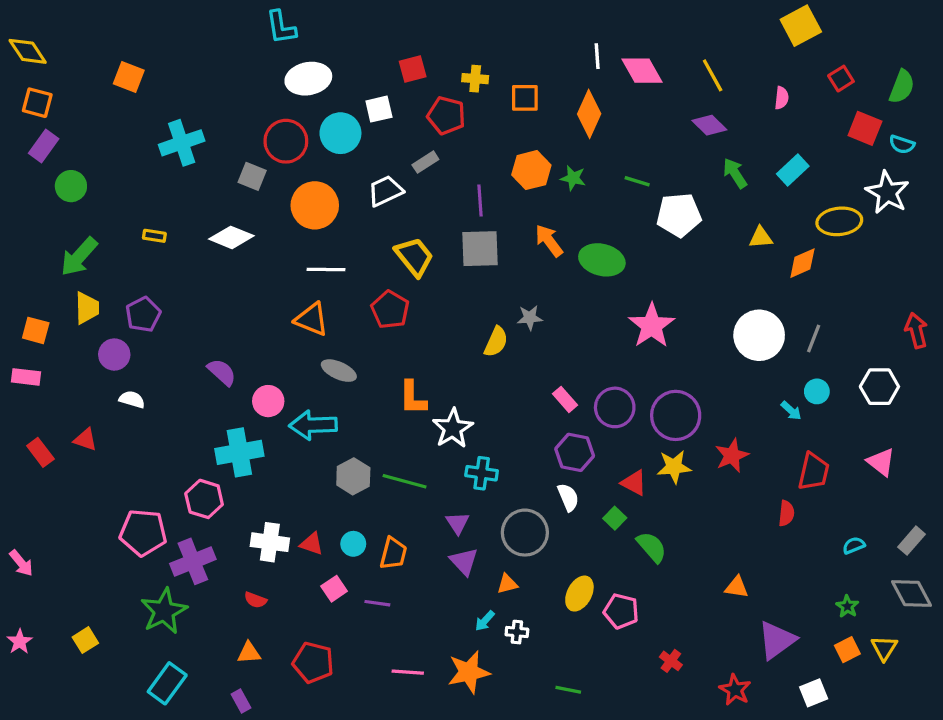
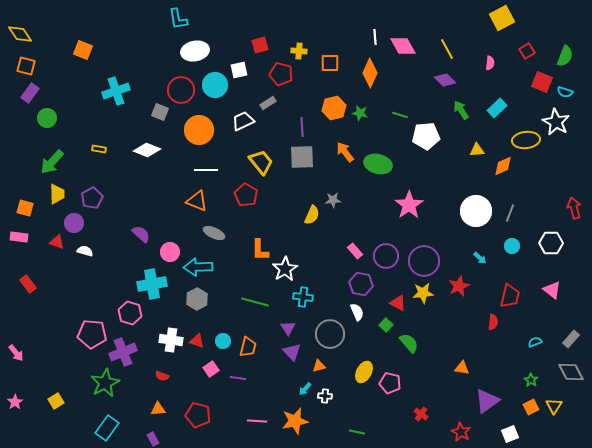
cyan arrow: (791, 411) -> (480, 258), moved
red triangle: (85, 440) -> (57, 242), moved
gray hexagon: (353, 476) -> (197, 299), moved

